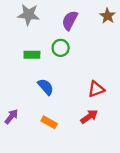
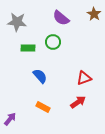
gray star: (29, 15) -> (17, 22), moved
purple semicircle: (70, 20) -> (61, 18), turned -78
purple arrow: (11, 117) -> (10, 119), moved

